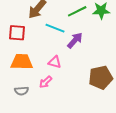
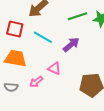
cyan line: (55, 28) -> (43, 37), moved
pink triangle: (55, 62) -> (54, 68), moved

